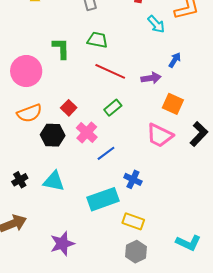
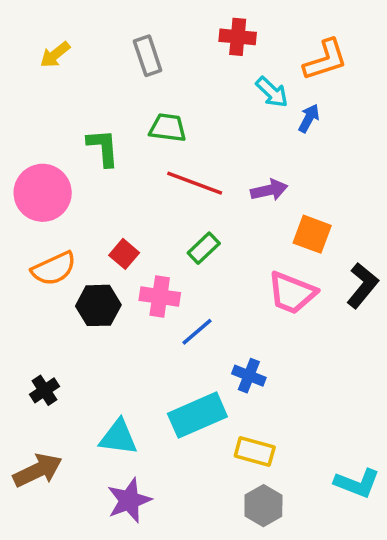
blue arrow: (175, 60) -> (309, 118), moved
pink cross: (87, 132) -> (160, 296), turned -30
cyan triangle: (54, 181) -> (118, 437), moved

